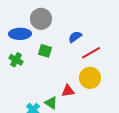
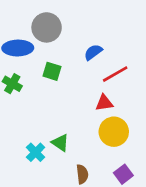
yellow circle: (90, 78) -> (114, 132), moved
red triangle: (68, 91) -> (104, 103), moved

